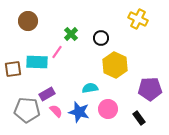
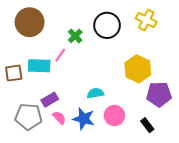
brown circle: (28, 21) -> (30, 22), size x1.4
black circle: (101, 38) -> (107, 25), moved, size x1.6
yellow hexagon: (115, 65) -> (138, 69), moved

